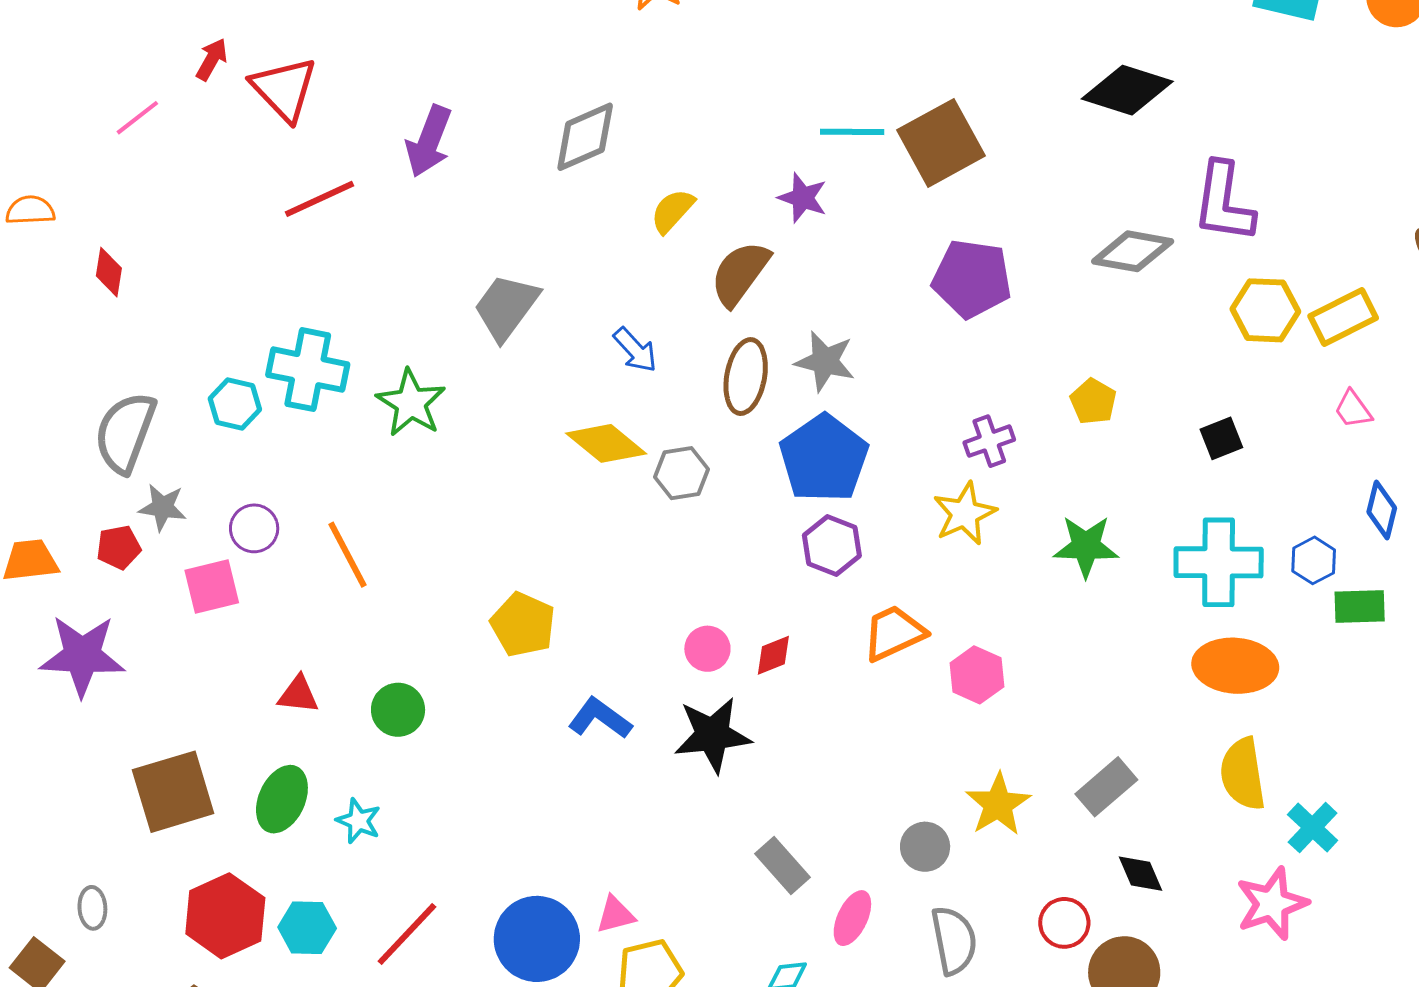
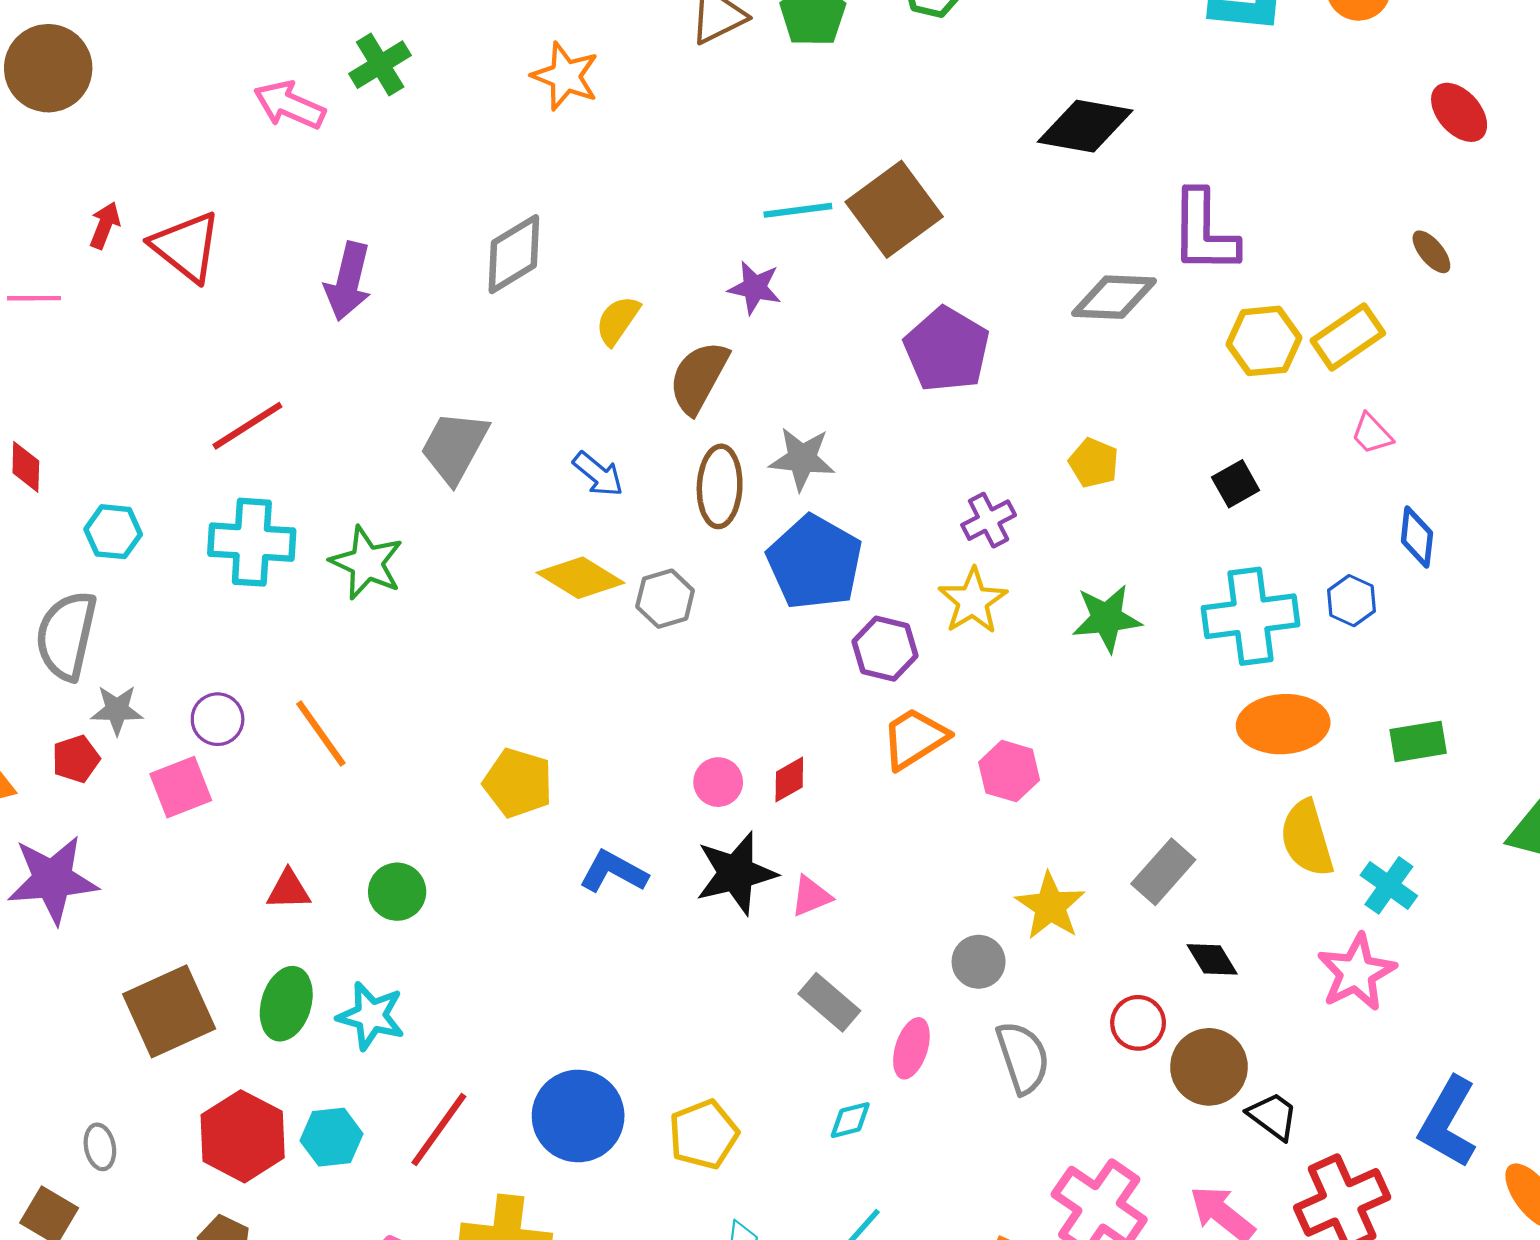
pink line: (137, 118) -> (34, 298), turned 45
red line: (320, 199) -> (247, 426), moved
purple pentagon: (972, 279) -> (947, 349), turned 30
cyan hexagon: (235, 404) -> (113, 532), moved
purple hexagon: (832, 546) -> (885, 649), moved
green rectangle: (1360, 607) -> (1418, 741), moved
cyan star: (358, 821) -> (371, 1016), size x1.4
pink triangle: (615, 915) -> (811, 896), moved

